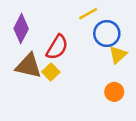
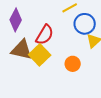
yellow square: (51, 72) -> (40, 55), size x1.5
orange circle: (114, 92) -> (73, 64), moved

